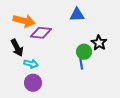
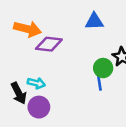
black arrow: (17, 48) -> (19, 93), moved

